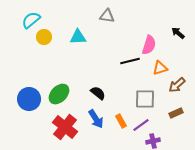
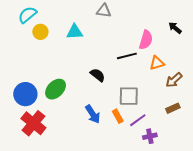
black semicircle: (98, 93) -> (98, 75), moved
gray square: (145, 99) -> (129, 96), moved
red cross: (65, 127) -> (33, 123), moved

